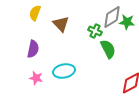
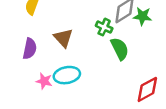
brown triangle: (61, 24) -> (63, 38), moved
pink star: (36, 78) -> (44, 81), moved

